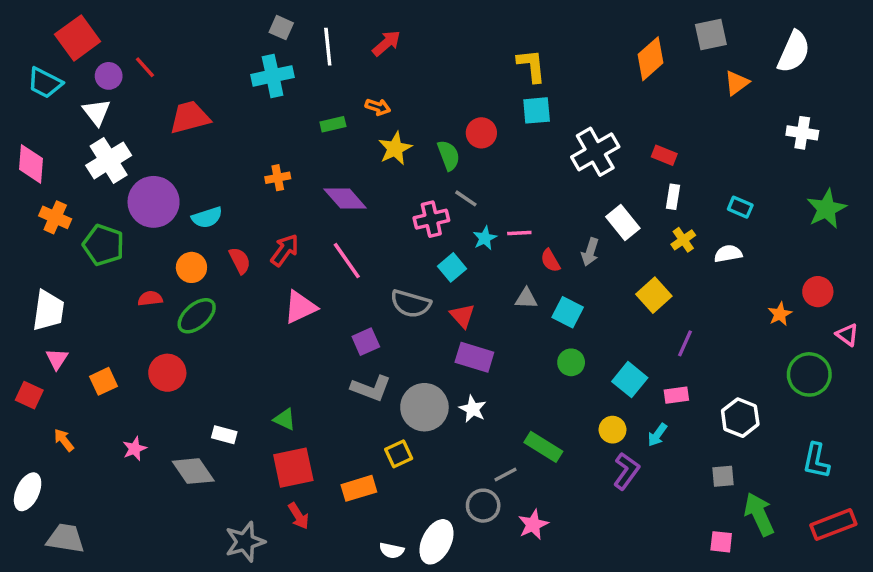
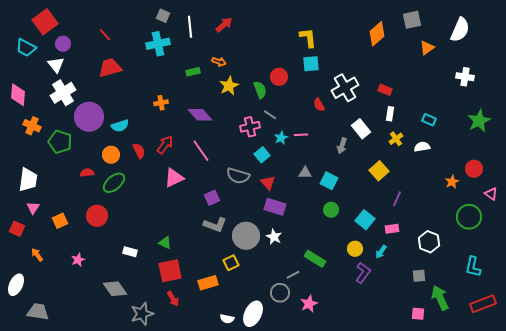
red line: (145, 67) -> (105, 35), moved
red semicircle: (550, 261) -> (319, 105), moved
gray diamond: (193, 471) -> (115, 289), moved

